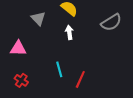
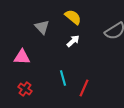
white arrow: (69, 32) -> (73, 41), turned 56

